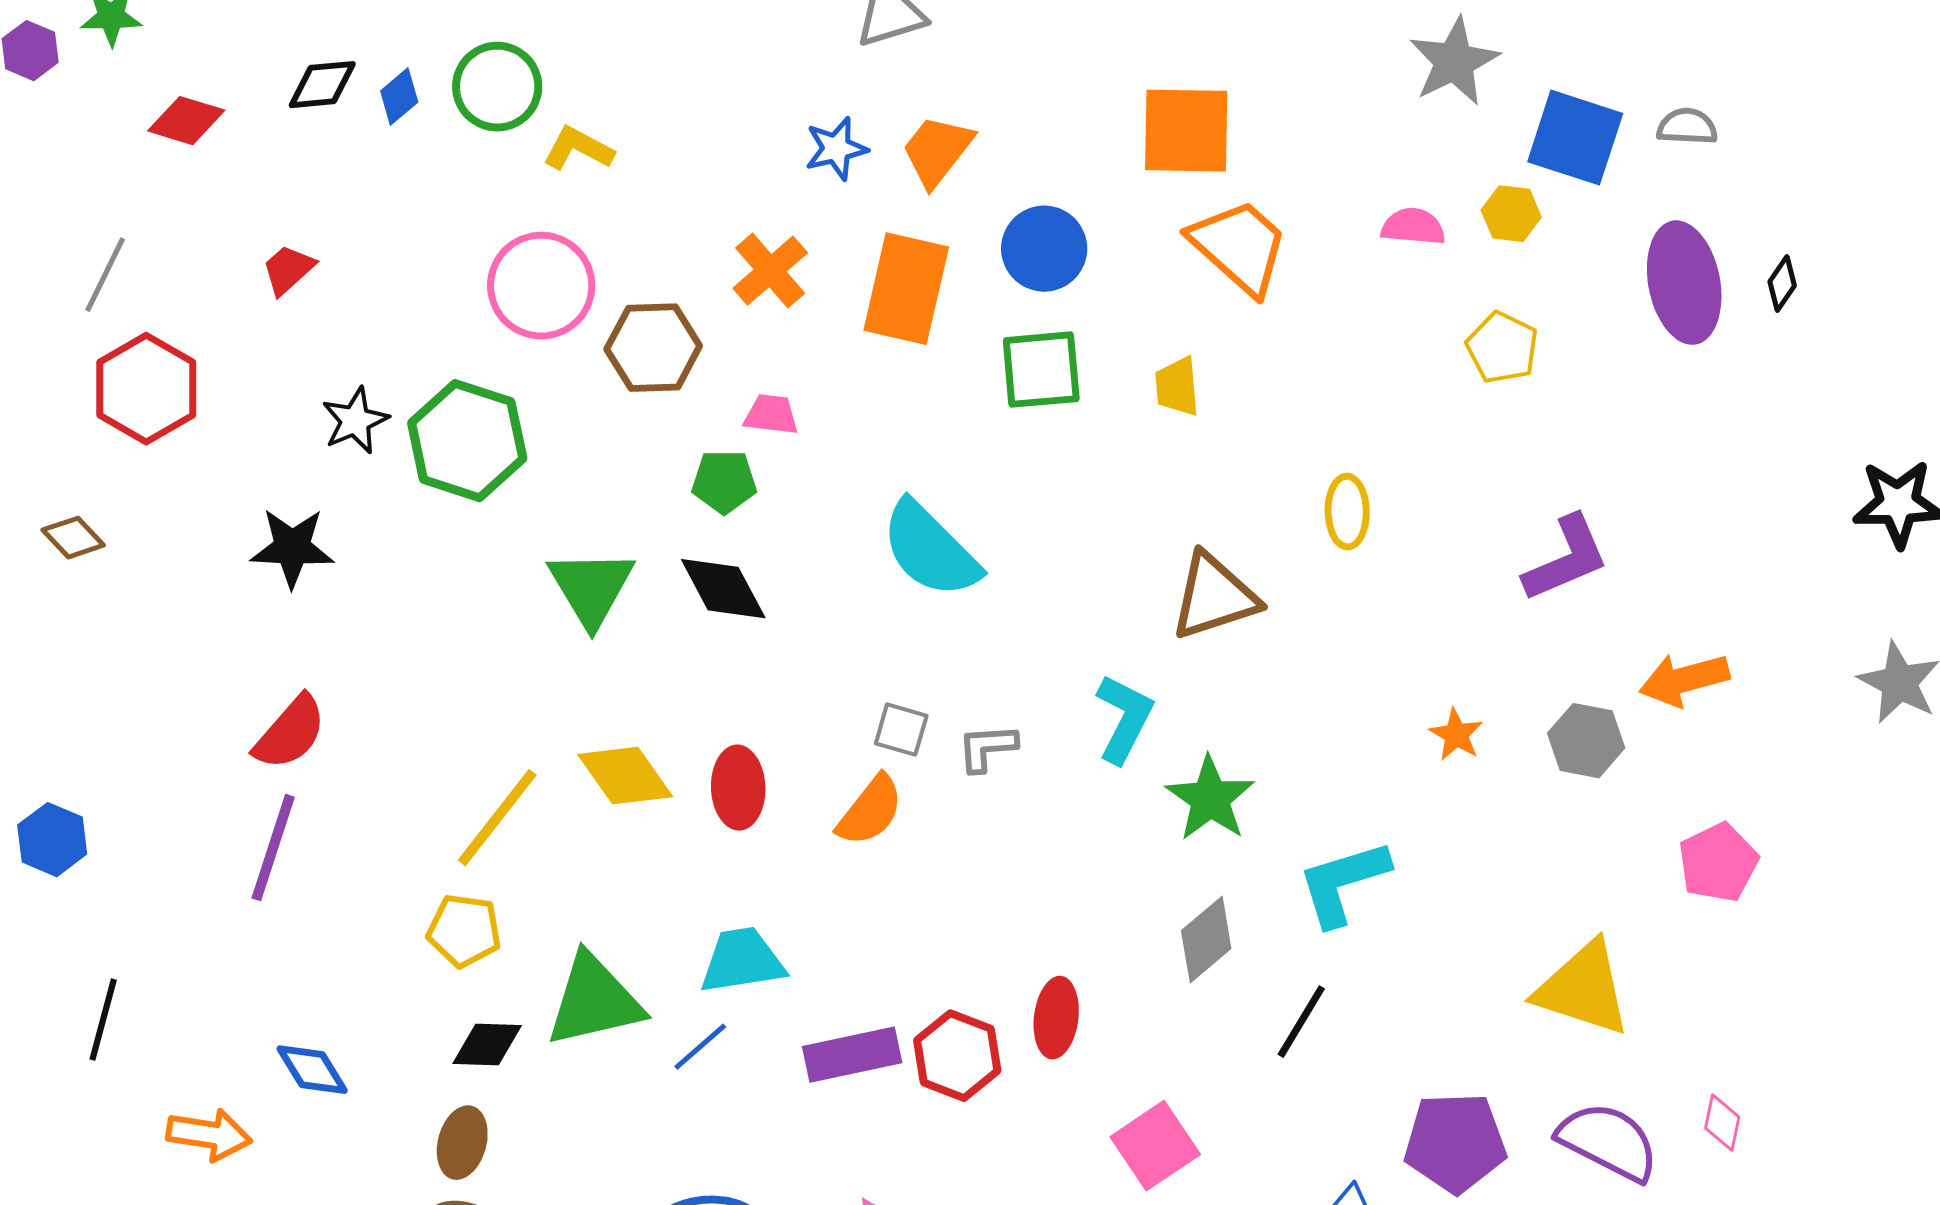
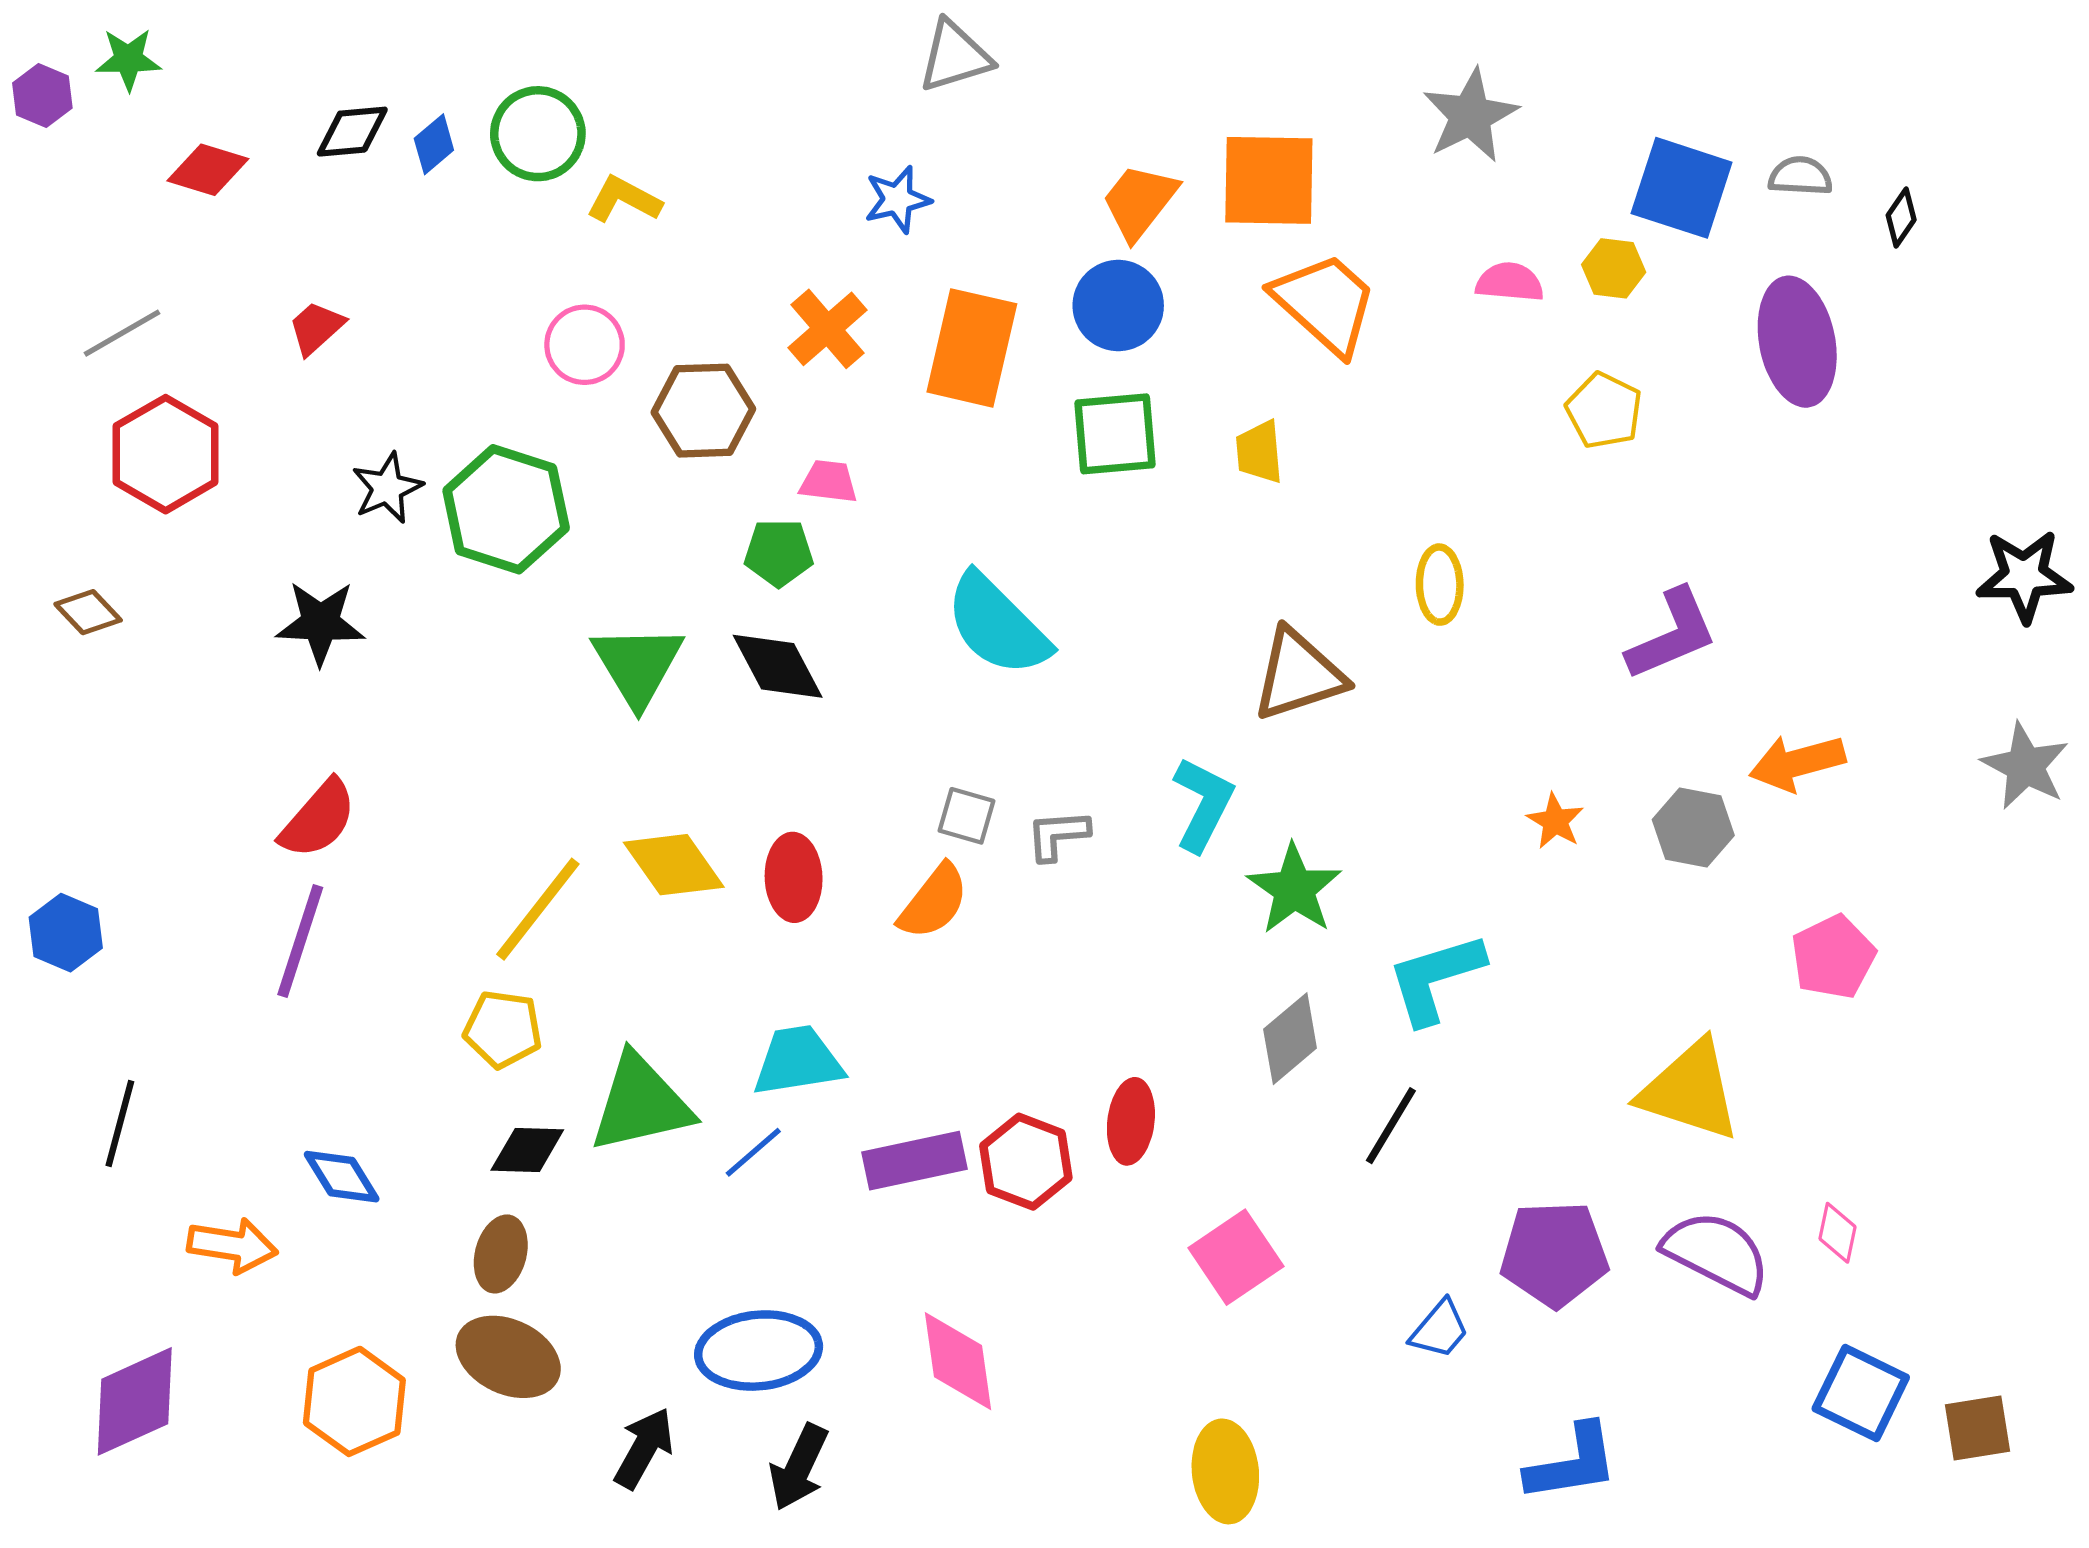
gray star: (1454, 62) -> (1470, 116), moved
orange trapezoid: (937, 151) -> (1139, 202), moved
gray line: (105, 275) -> (122, 333), turned 34
black diamond: (1782, 284) -> (1901, 217), moved
pink circle: (541, 286) -> (585, 345), size x0.7

